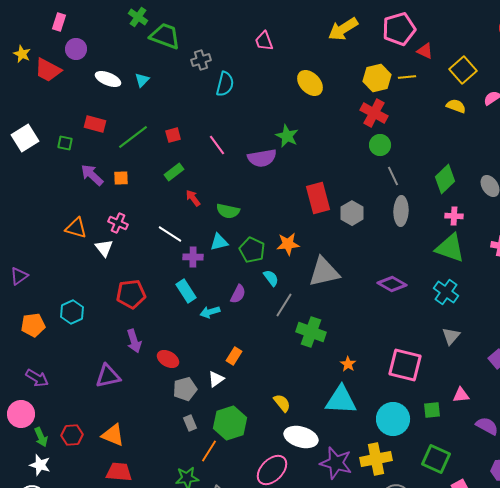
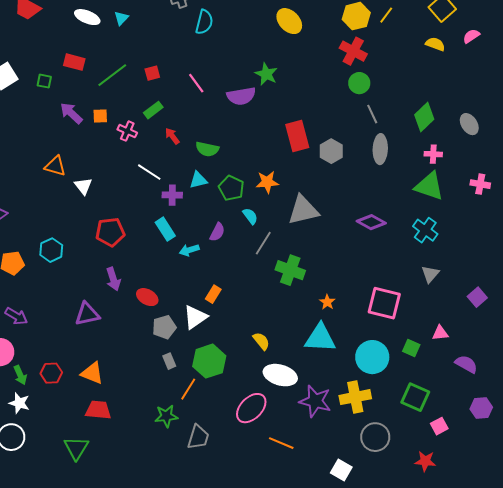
yellow line: (407, 77) -> (386, 15), turned -48
pink cross: (118, 223) -> (127, 131), moved
white triangle: (216, 379) -> (195, 317), size x1.5
green square: (432, 410) -> (411, 348), turned 30

